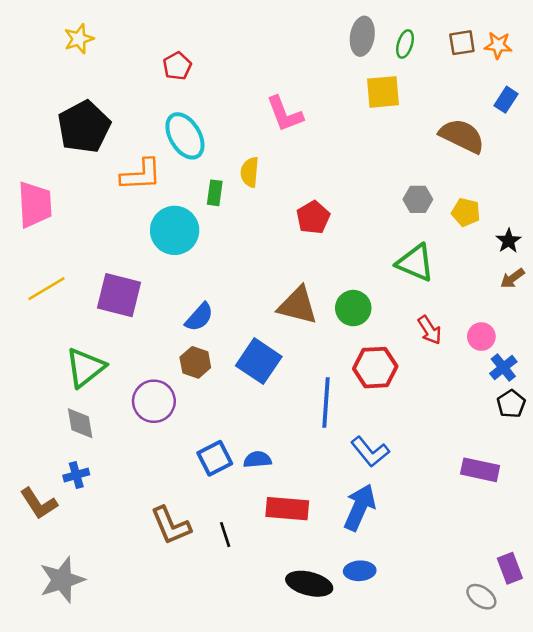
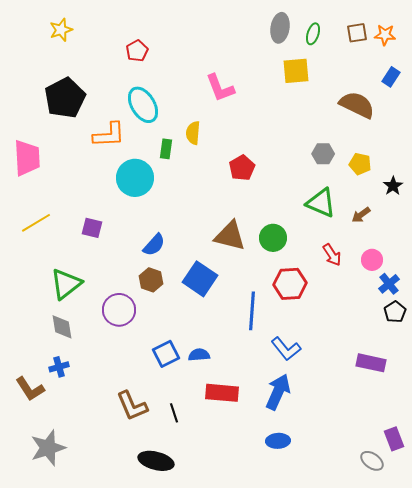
brown arrow: (512, 278) -> (361, 215), moved
purple square: (119, 295) -> (92, 228), size x0.6
black ellipse: (309, 584) -> (156, 461), moved

